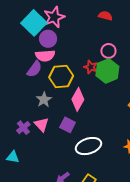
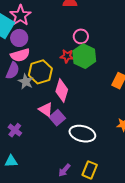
gray star: (44, 100) -> (26, 82), moved
pink triangle: (42, 125) -> (46, 110), moved
purple square: (68, 125) -> (57, 118), turned 35
white ellipse: (88, 146) -> (82, 134), turned 45

